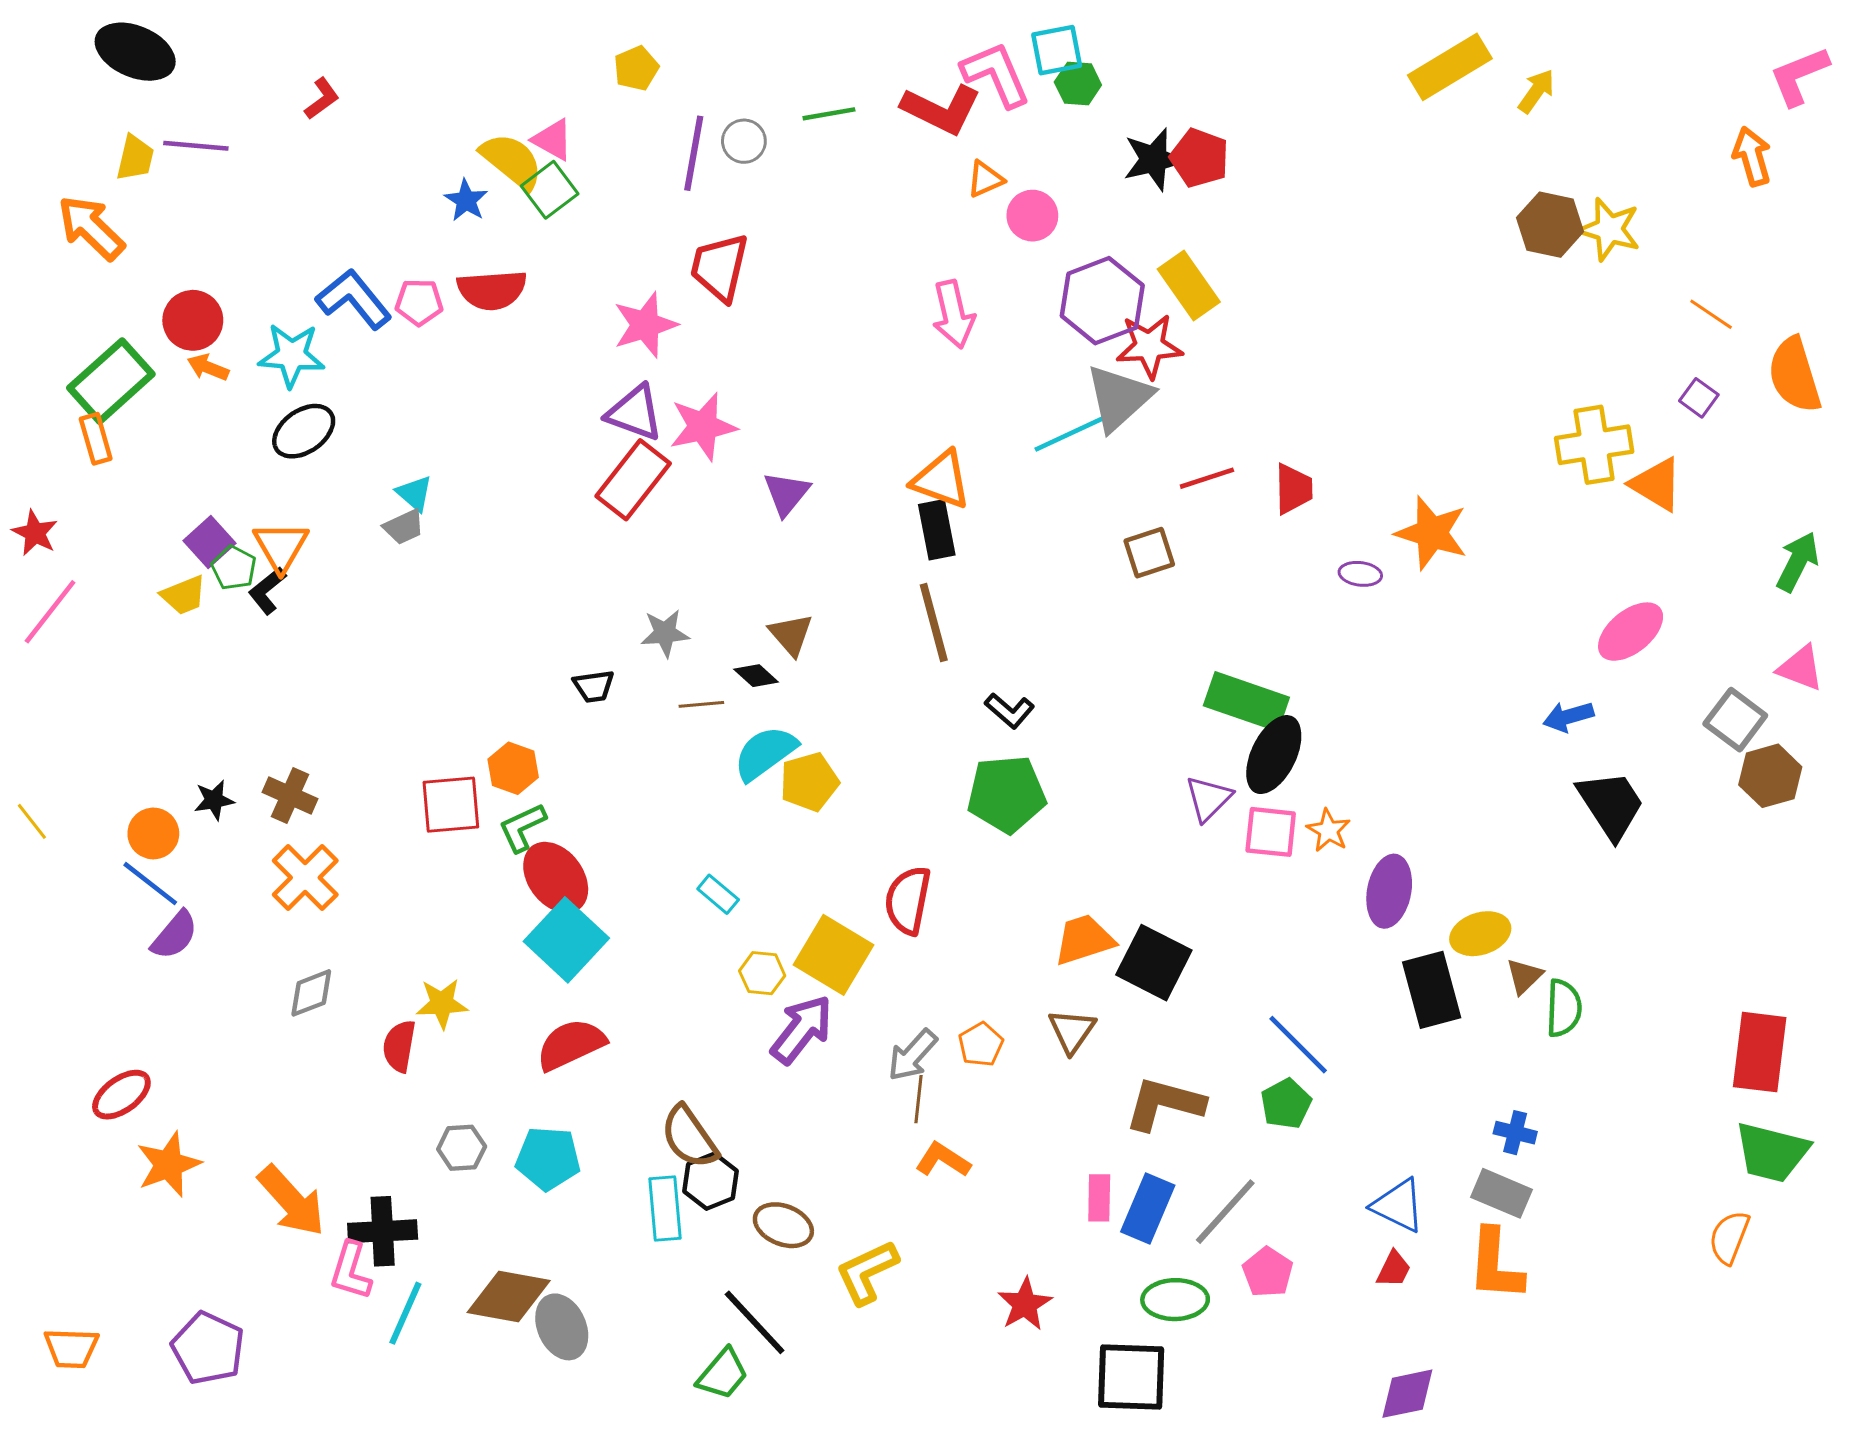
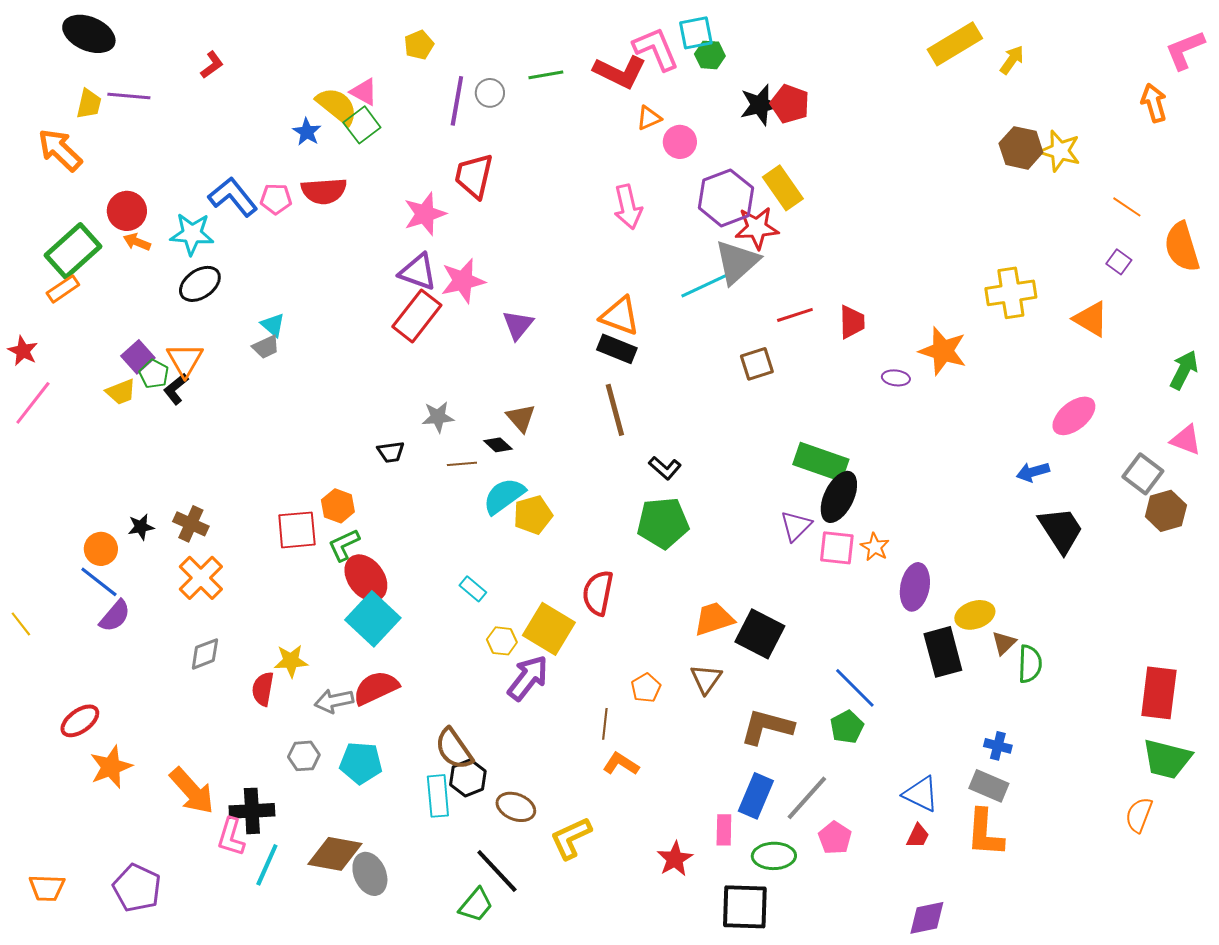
orange rectangle: (96, 439) -> (63, 289), turned 72
yellow cross: (1594, 445) -> (1011, 293), moved
black rectangle: (937, 530) -> (617, 349), turned -57
yellow line: (32, 821) -> (21, 624), moved
gray arrow: (912, 1055) -> (334, 701), moved, turned 36
pink rectangle: (1099, 1198) -> (724, 830), moved

